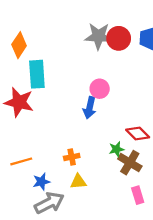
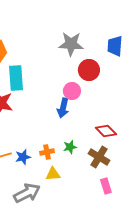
red circle: (119, 38) -> (89, 70), moved
green star: (116, 149) -> (70, 147), moved
blue star: (41, 182) -> (23, 157), moved

